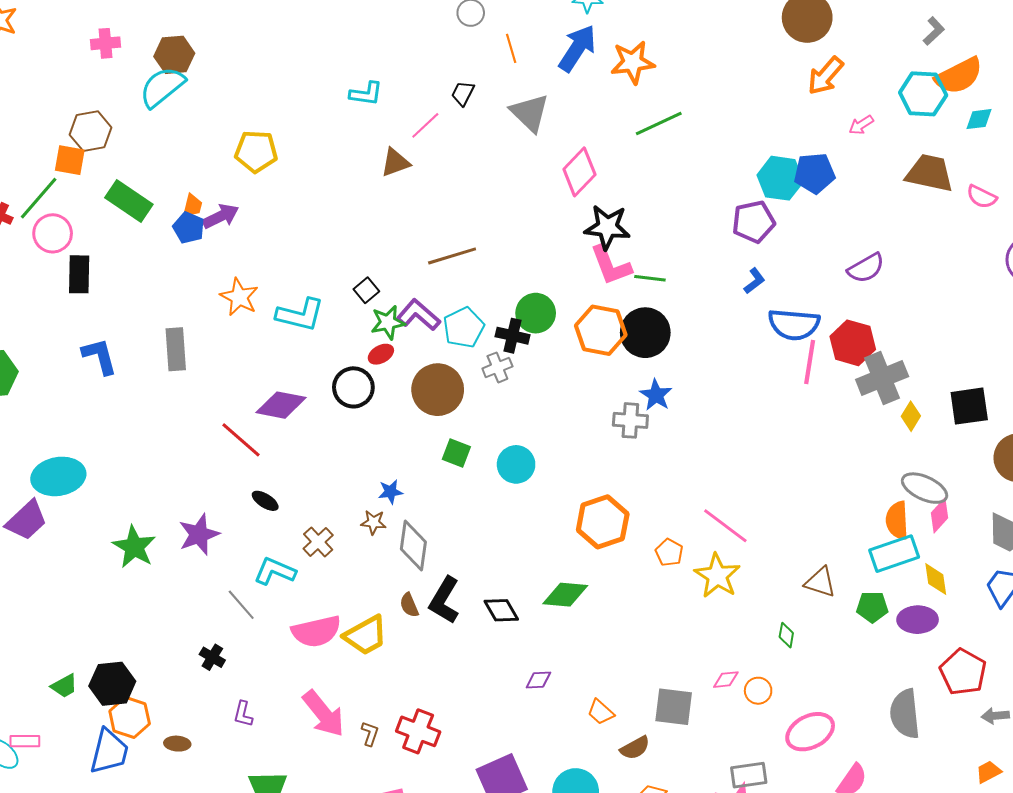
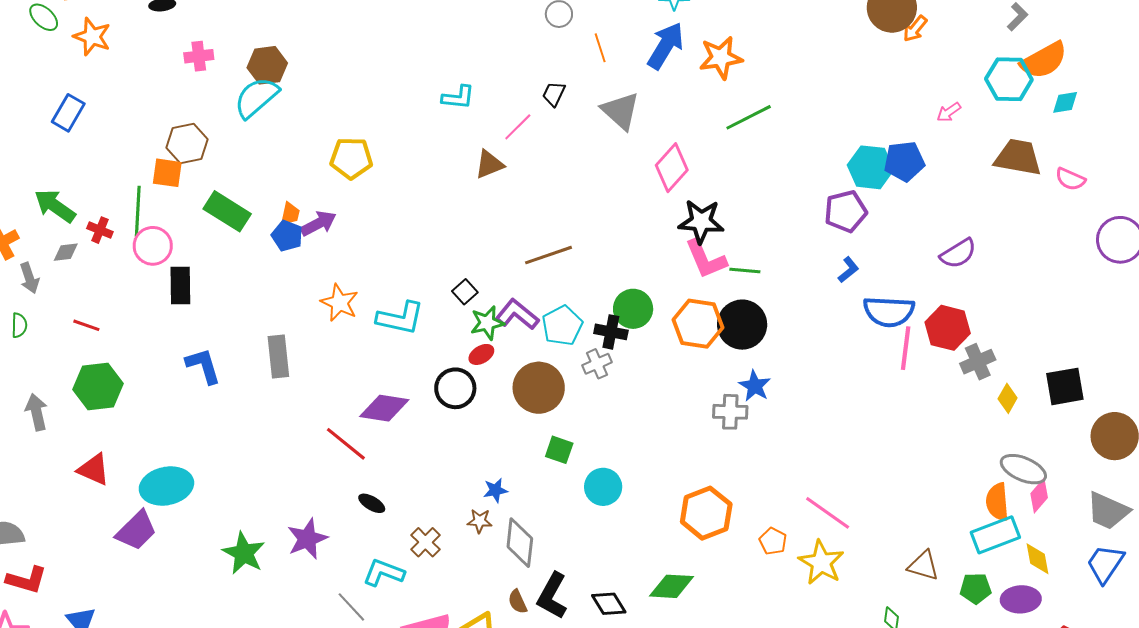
orange arrow: (825, 76) -> (915, 29), moved, size x0.7
green line: (39, 198) -> (138, 211), turned -36
gray cross: (882, 378) -> (978, 362), size x0.7
cyan circle: (516, 464) -> (603, 487), moved

